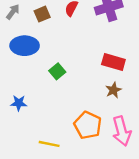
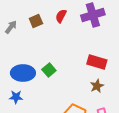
gray arrow: (13, 12) -> (11, 27), moved
blue ellipse: (25, 46) -> (23, 73), moved

